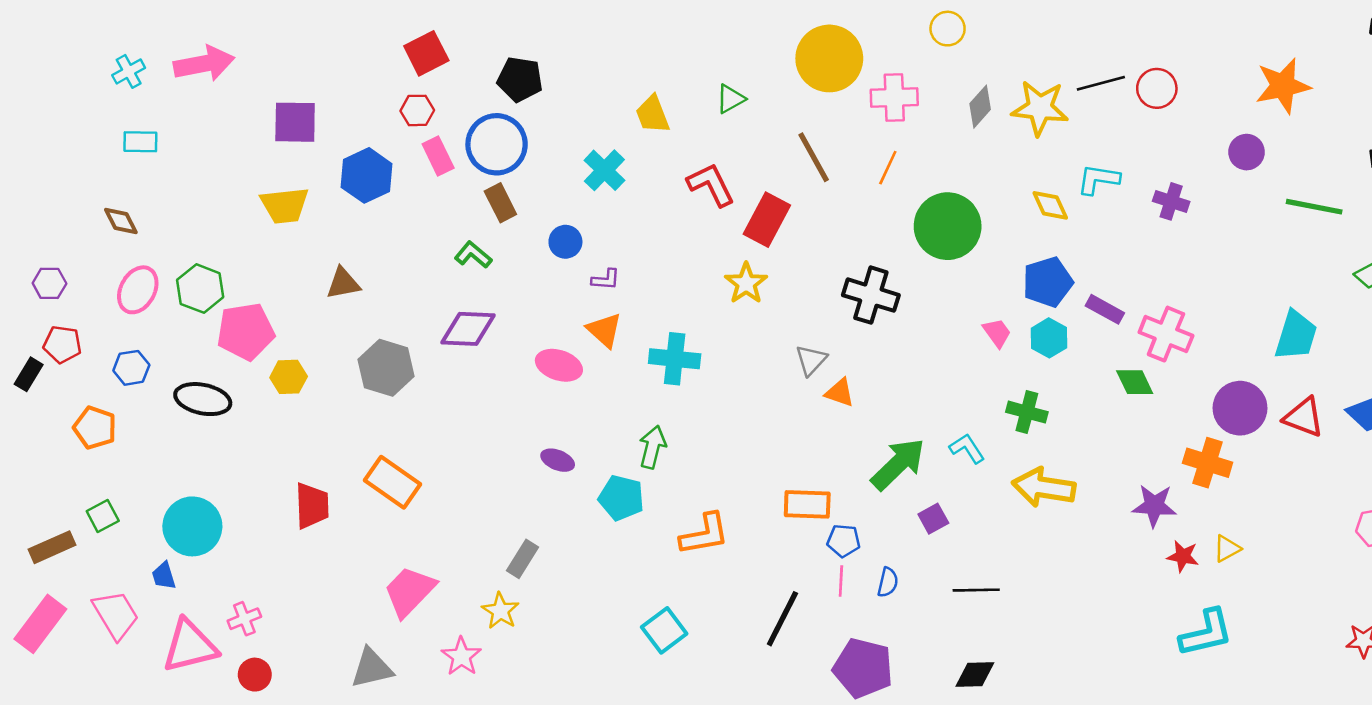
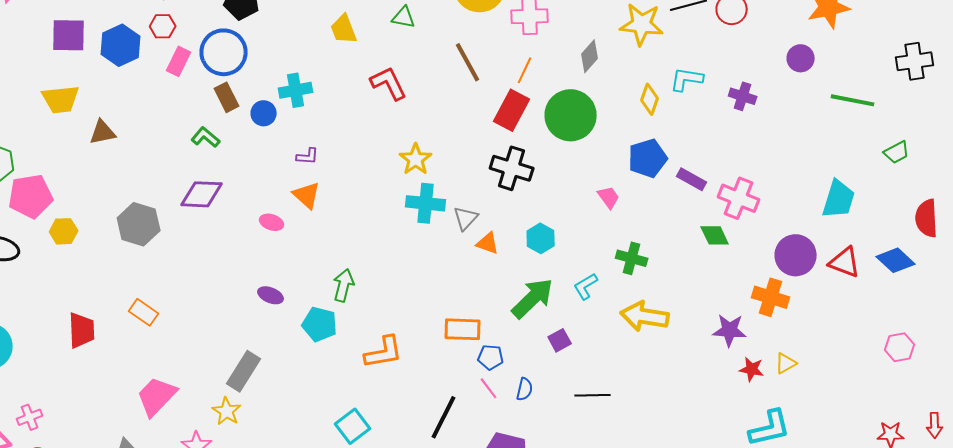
green triangle: (730, 99) -> (404, 17), turned 40
gray diamond: (980, 107) -> (590, 56), moved
pink rectangle: (438, 156) -> (179, 61), turned 52
cyan cross: (604, 170) -> (296, 90), moved, turned 36
blue hexagon: (367, 175) -> (121, 45), moved
yellow diamond: (1050, 205) -> (650, 99), turned 44
red rectangle: (767, 220) -> (512, 110), moved
blue circle: (565, 242) -> (264, 113), moved
brown triangle: (343, 283) -> (103, 132), moved
cyan hexagon: (1049, 338) -> (541, 238), moved
cyan cross: (675, 359) -> (426, 203), moved
pink ellipse: (559, 365) -> (272, 222), size x0.7
cyan L-shape: (967, 448) -> (586, 286), turned -88
orange rectangle: (393, 482) -> (144, 312), size x0.7
gray rectangle: (523, 559) -> (244, 371), size x1.4
pink line: (841, 581) -> (489, 388), turned -40

